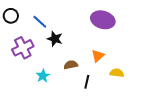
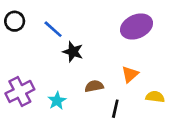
purple ellipse: (103, 20) -> (137, 27), turned -40
purple cross: (23, 48) -> (20, 91), moved

